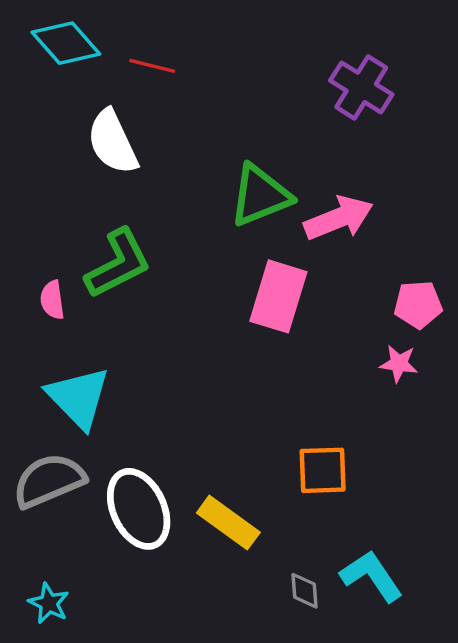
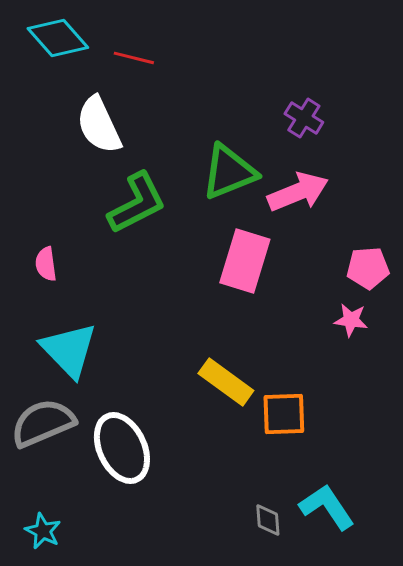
purple cross: (361, 87) -> (304, 118), moved, size x0.7
green L-shape: (118, 264) -> (137, 203), moved
yellow rectangle: (228, 523) -> (226, 382), moved

